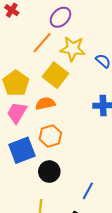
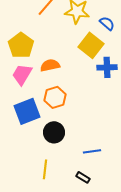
yellow square: (55, 75) -> (91, 45), moved
blue line: (88, 191) -> (92, 151), turned 54

